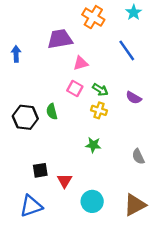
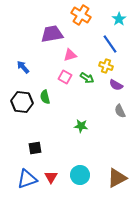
cyan star: (134, 12) -> (119, 19), moved
blue arrow: (16, 54) -> (23, 67), moved, turned -40
yellow cross: (99, 110) -> (106, 66), moved
gray semicircle: (138, 156) -> (120, 111), moved
red triangle: (64, 181) -> (51, 177), moved

